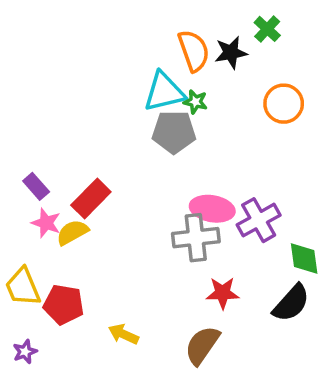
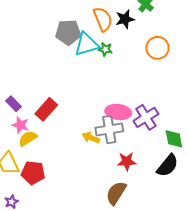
gray pentagon: (174, 132) -> (68, 32), moved
yellow semicircle: (72, 232) -> (28, 138), moved
yellow arrow: (123, 334) -> (91, 138), moved

